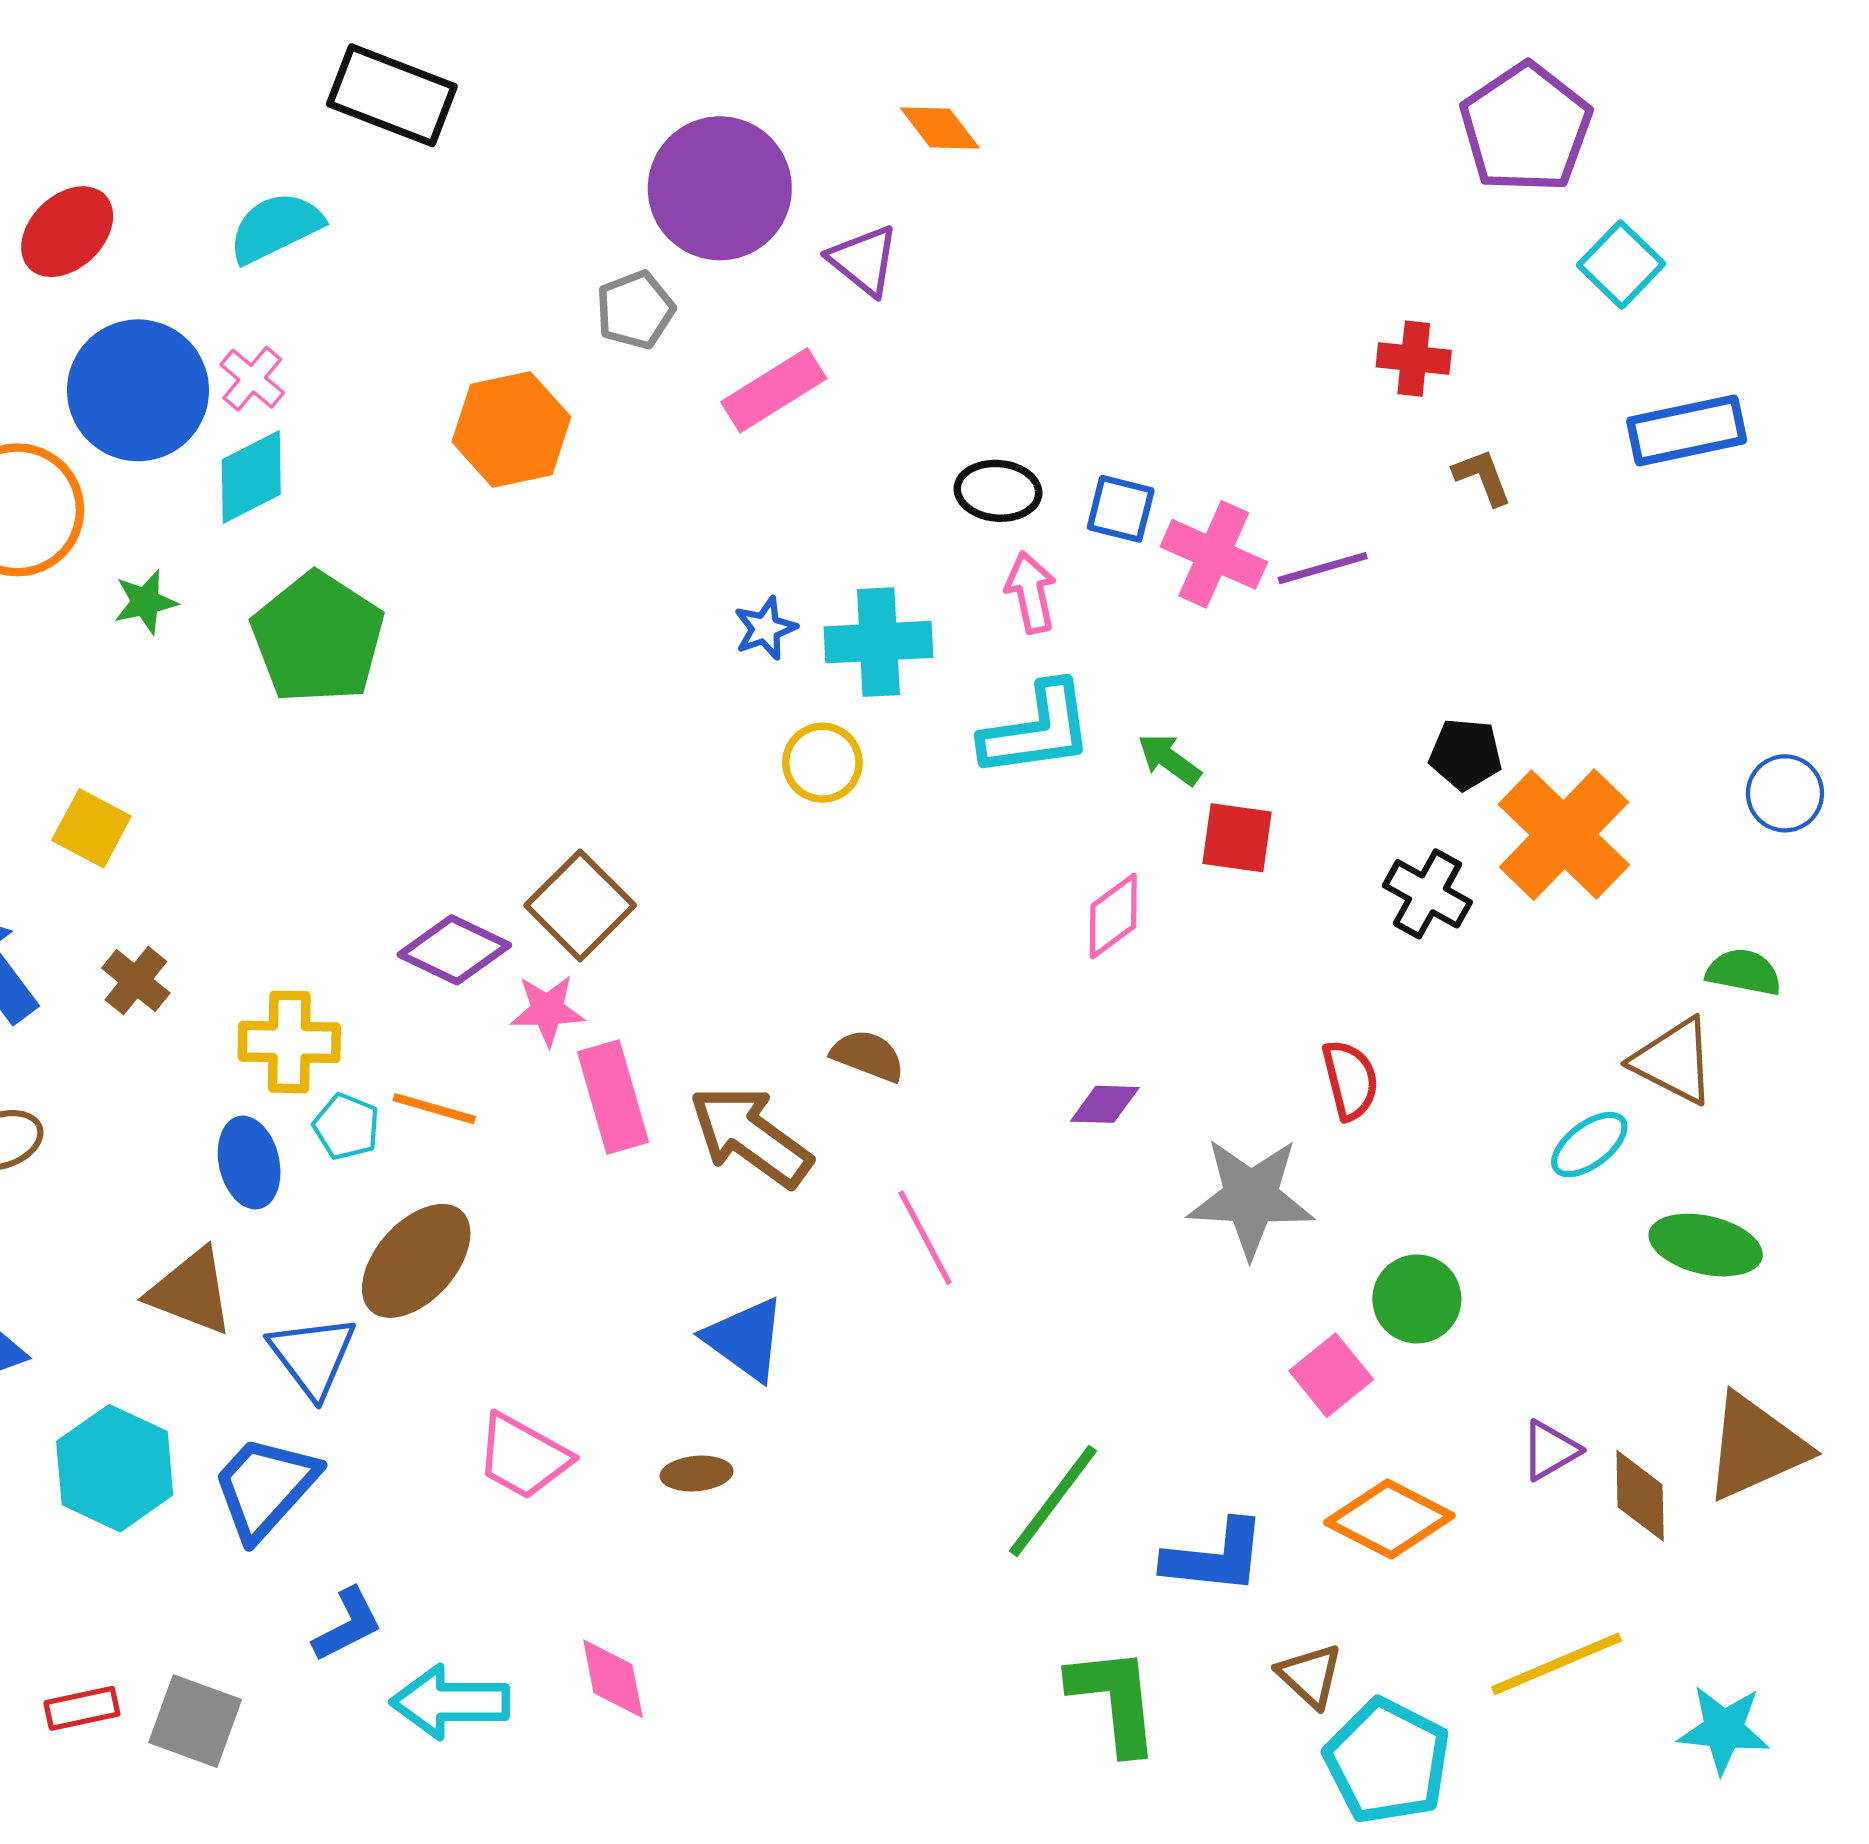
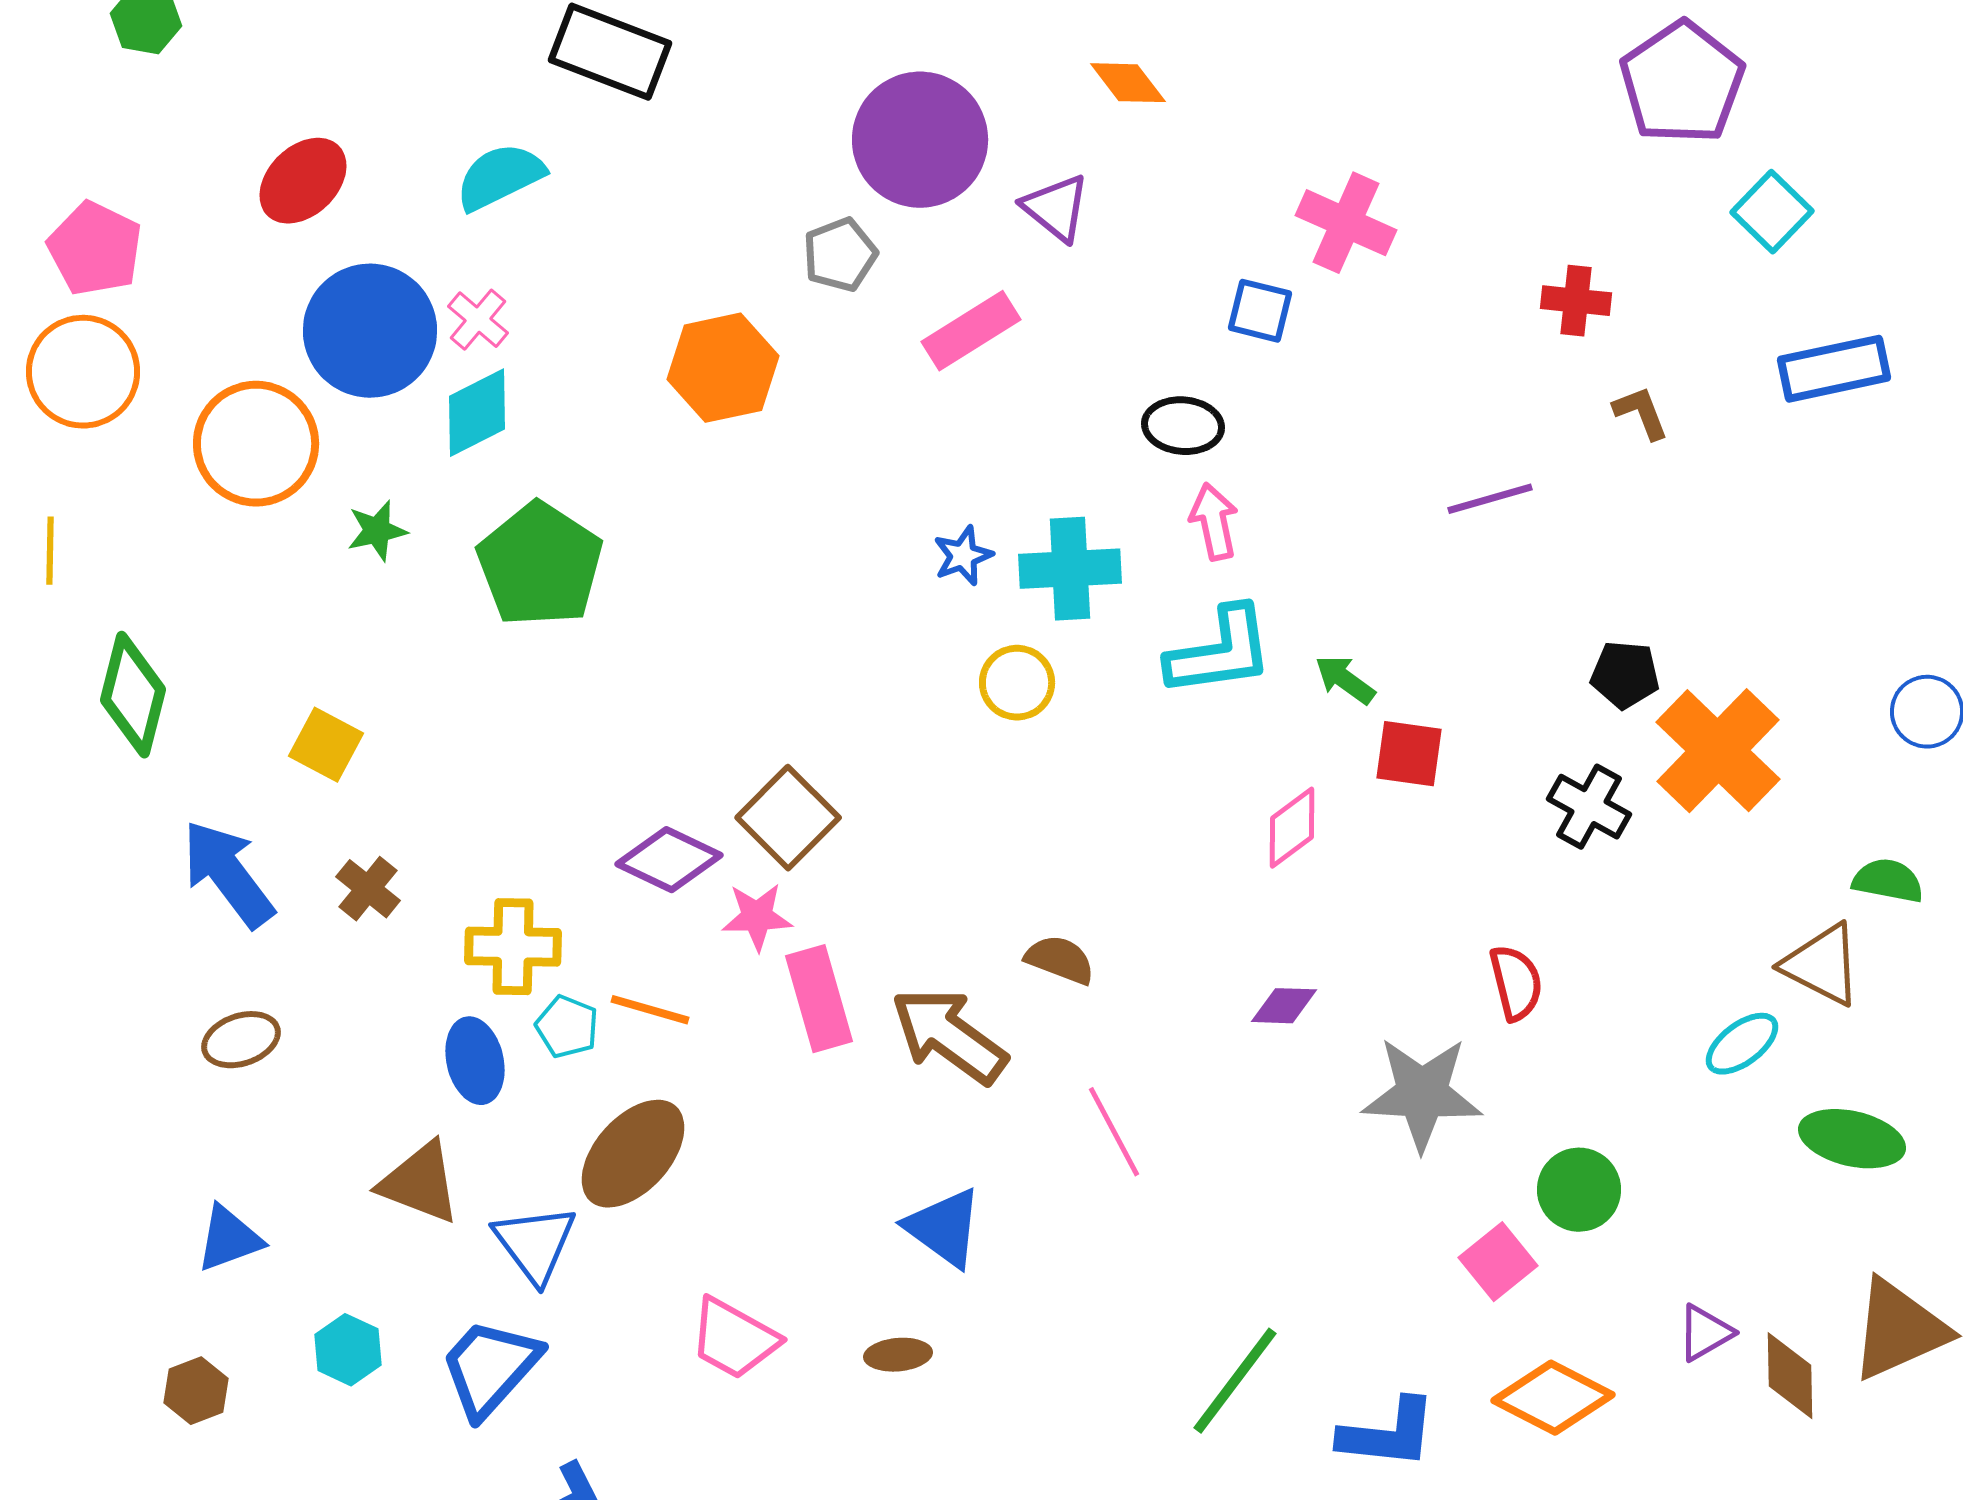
blue square: (1121, 509) -> (1260, 311), moved
pink cross: (1214, 554) -> (1346, 223), moved
cyan hexagon: (115, 1468) -> (348, 1350), size x0.6

